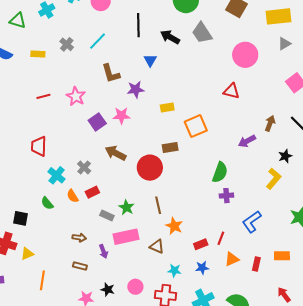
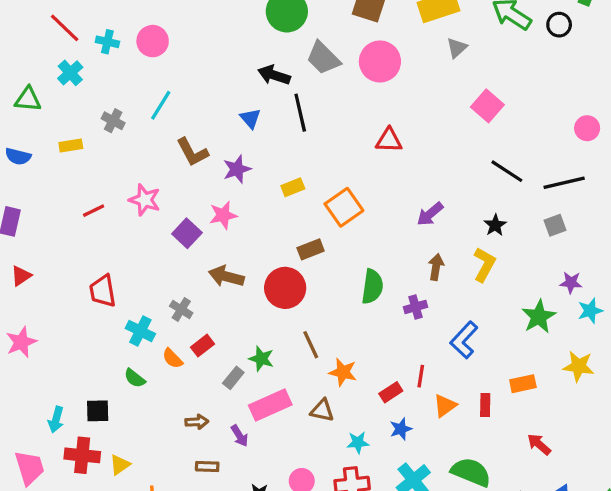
black line: (138, 25) -> (300, 113), moved
pink circle: (245, 55) -> (380, 61), moved
brown arrow: (270, 123) -> (436, 267), moved
green semicircle: (220, 172) -> (372, 287), moved
gray rectangle: (107, 216) -> (233, 378), turned -64

